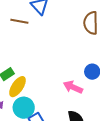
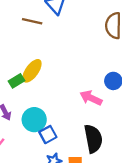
yellow ellipse: (17, 87) -> (32, 71), moved

